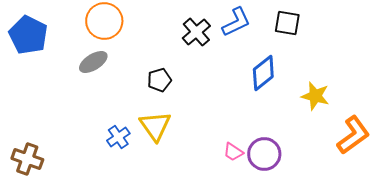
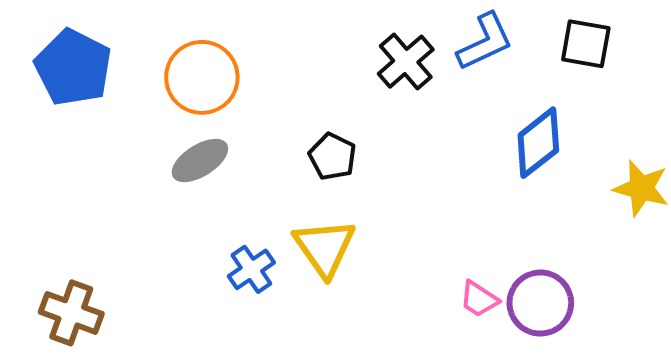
orange circle: (104, 21) -> (202, 77), moved
gray ellipse: (93, 62) -> (200, 161), moved
black pentagon: (159, 80) -> (333, 157), turned -30

